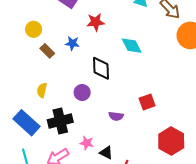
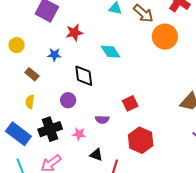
brown rectangle: (47, 51) -> (32, 74), moved
red hexagon: (171, 141) -> (141, 140), moved
pink star: (87, 143) -> (79, 134), moved

